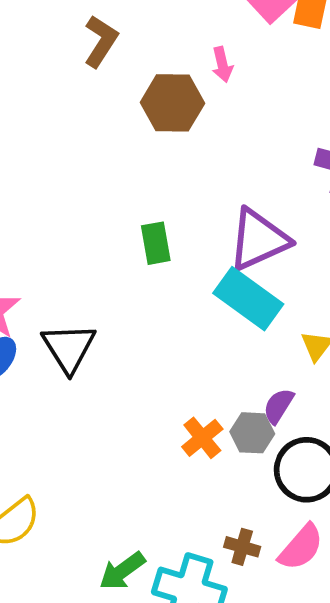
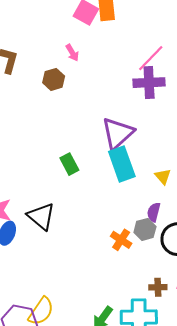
brown hexagon: (172, 103) -> (54, 79), size x0.7
green rectangle: (156, 243) -> (69, 164), moved
cyan rectangle: (248, 299) -> (122, 164), turned 52

